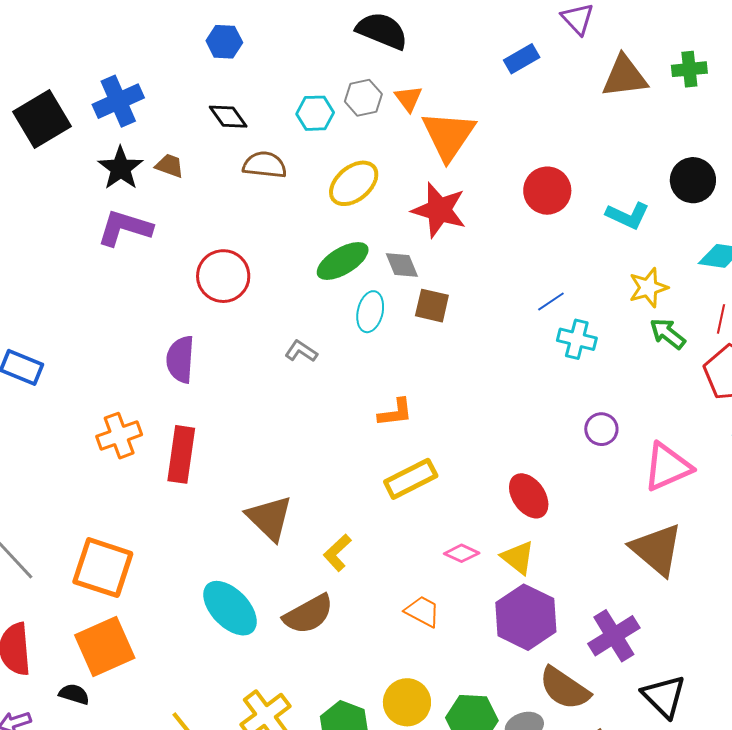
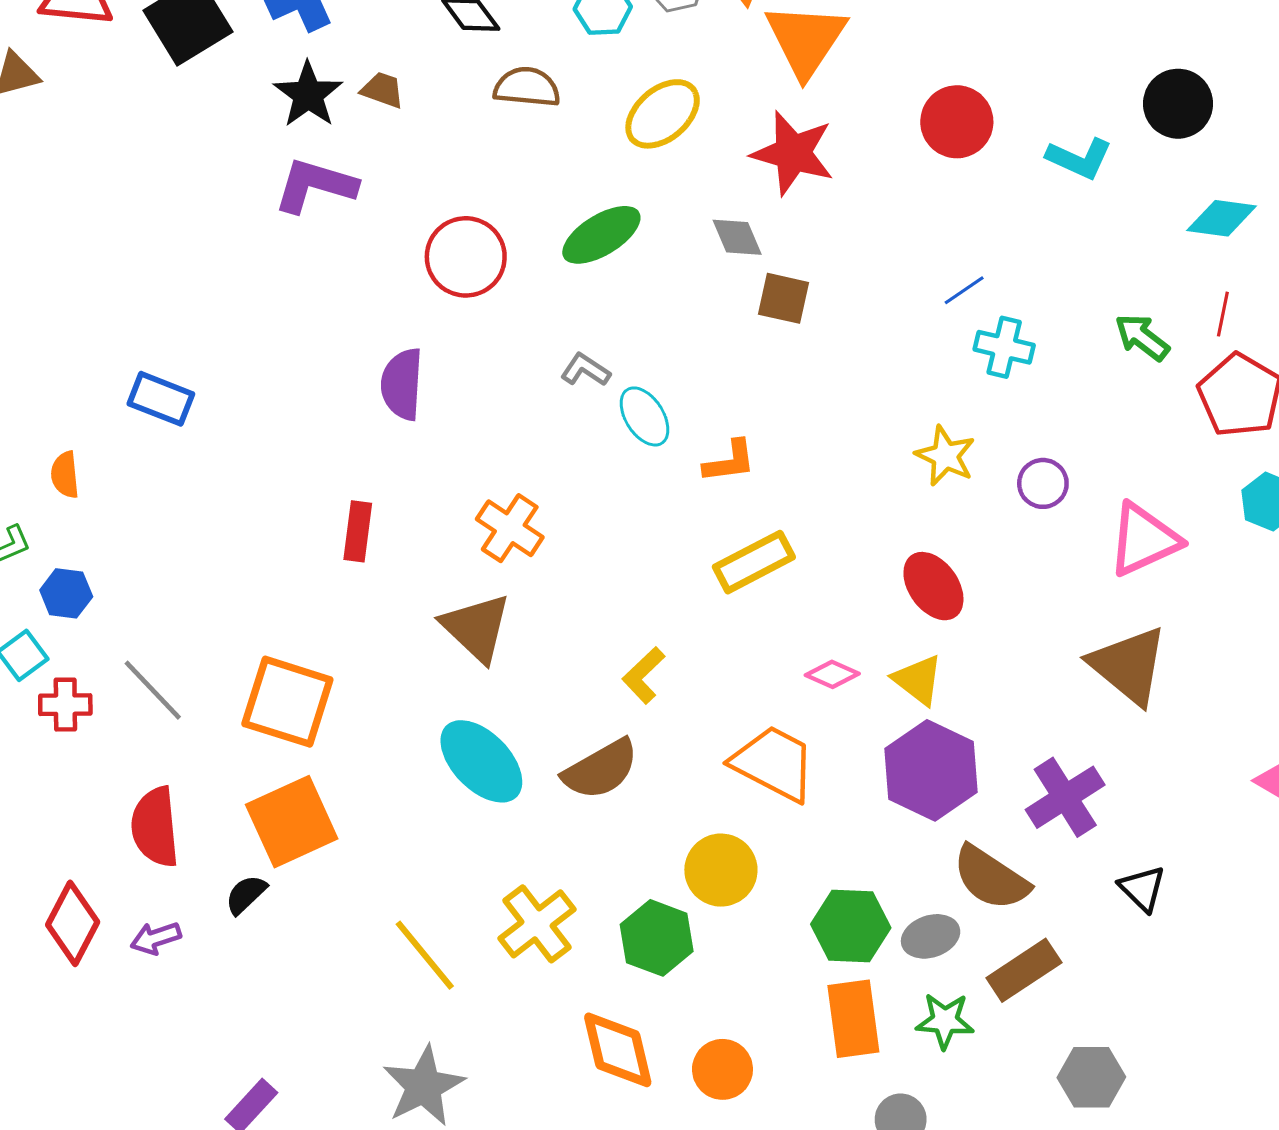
green ellipse: (343, 261) -> (601, 235), moved
yellow star: (648, 288) -> (945, 456), moved, turned -30
cyan ellipse: (370, 312) -> (644, 416), moved, turned -45
orange cross: (119, 436) -> (510, 528), moved, turned -36
red rectangle: (181, 454) -> (358, 531), moved, size x0.7
brown triangle: (269, 518) -> (476, 628), moved
orange trapezoid: (422, 611) -> (774, 763), size x1.6
black semicircle: (74, 694) -> (246, 895), turned -60
black triangle: (664, 696) -> (1142, 888), size x0.7
yellow circle: (407, 702) -> (721, 870), moved

